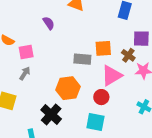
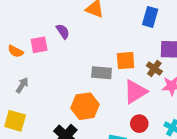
pink square: (26, 52) -> (39, 45), moved
gray arrow: (25, 73) -> (22, 85), moved
red circle: (101, 97) -> (139, 124), moved

